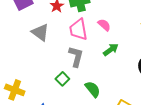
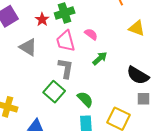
green square: (62, 79) -> (54, 92), size x1.5

